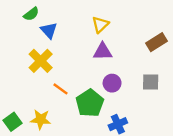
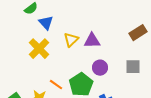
yellow triangle: (100, 25) -> (71, 40), moved
orange line: (61, 89) -> (56, 85), moved

